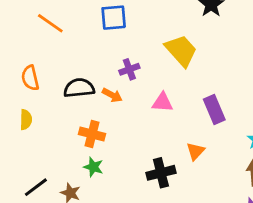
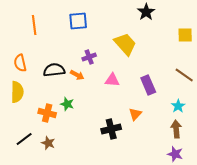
orange line: (50, 23) -> (34, 25), turned 48
yellow semicircle: (26, 120) -> (17, 92), size x1.5
orange cross: (92, 134) -> (47, 113), moved
green star: (93, 167) -> (67, 104), moved

